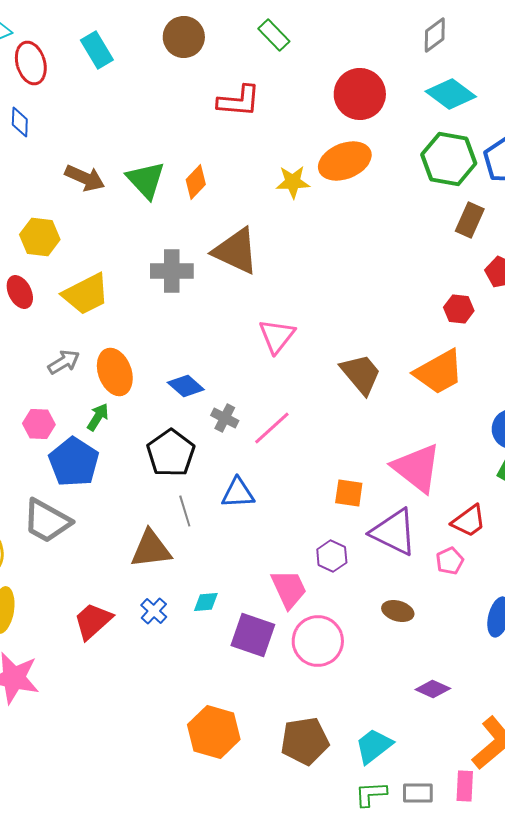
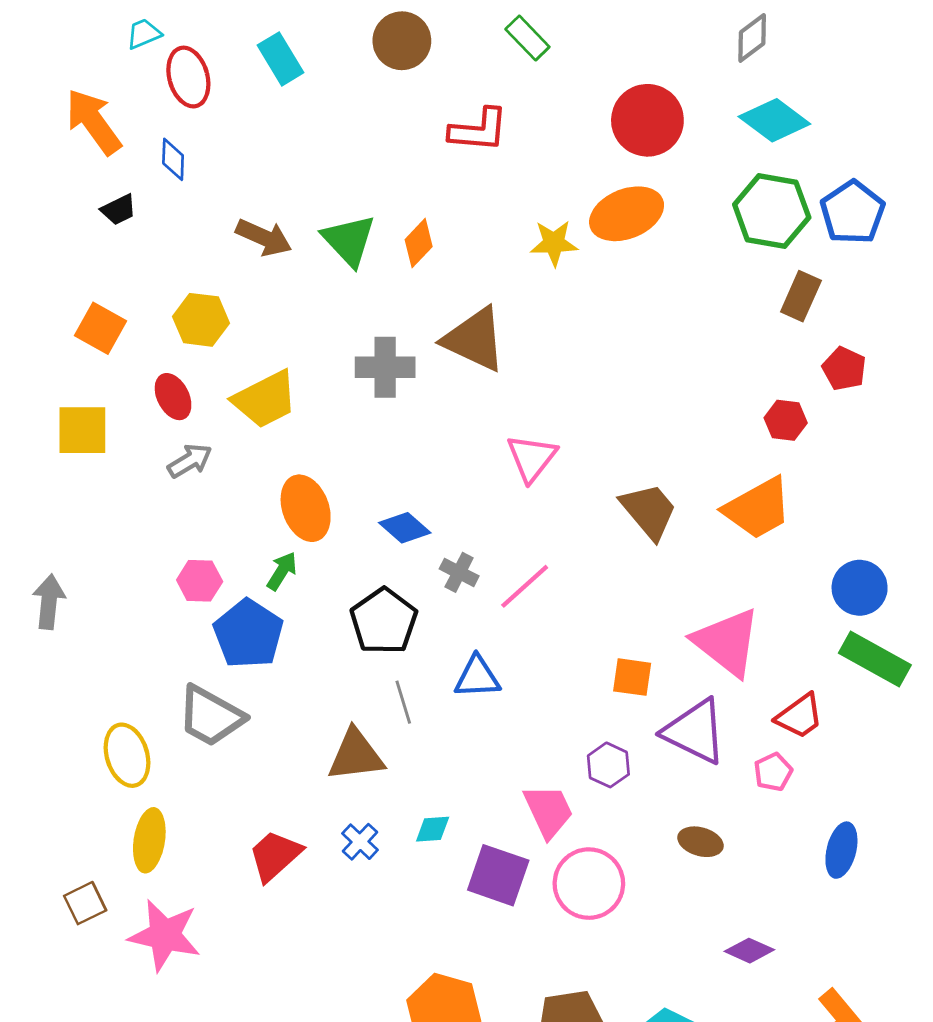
gray arrow: (64, 362) -> (190, 461), moved

